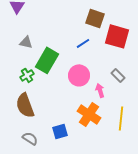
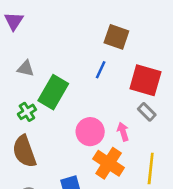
red square: (117, 36) -> (145, 80), moved
blue line: (83, 43) -> (101, 70), turned -32
pink circle: (79, 75) -> (90, 132), moved

